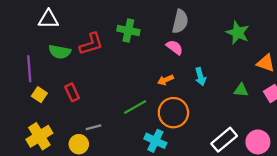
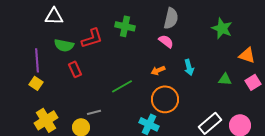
red rectangle: (72, 92) -> (75, 69), moved
yellow square: (39, 95) -> (36, 83), moved
green line: (135, 107) -> (122, 86), moved

